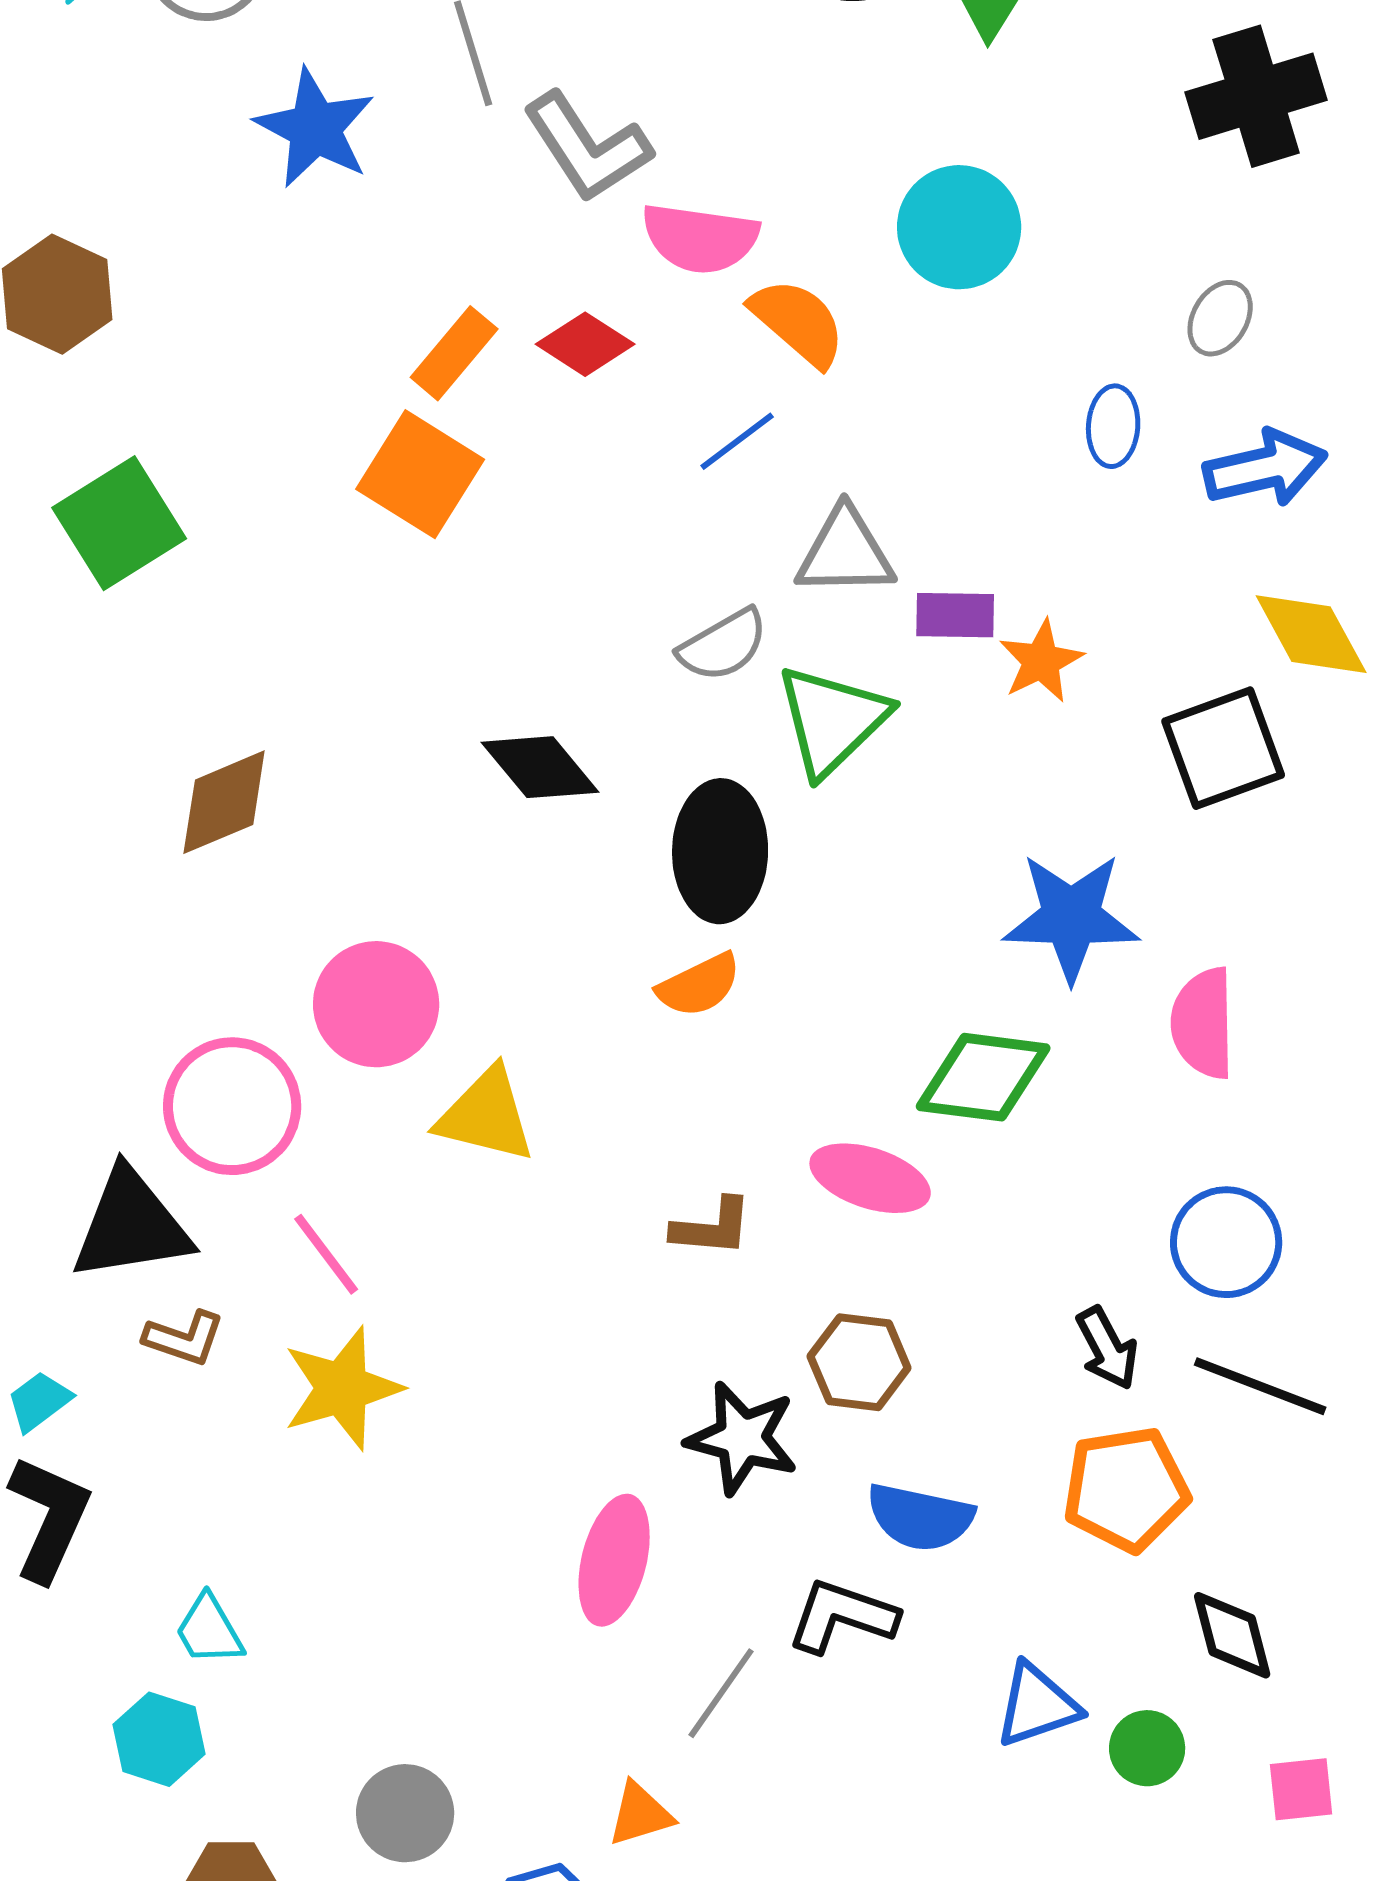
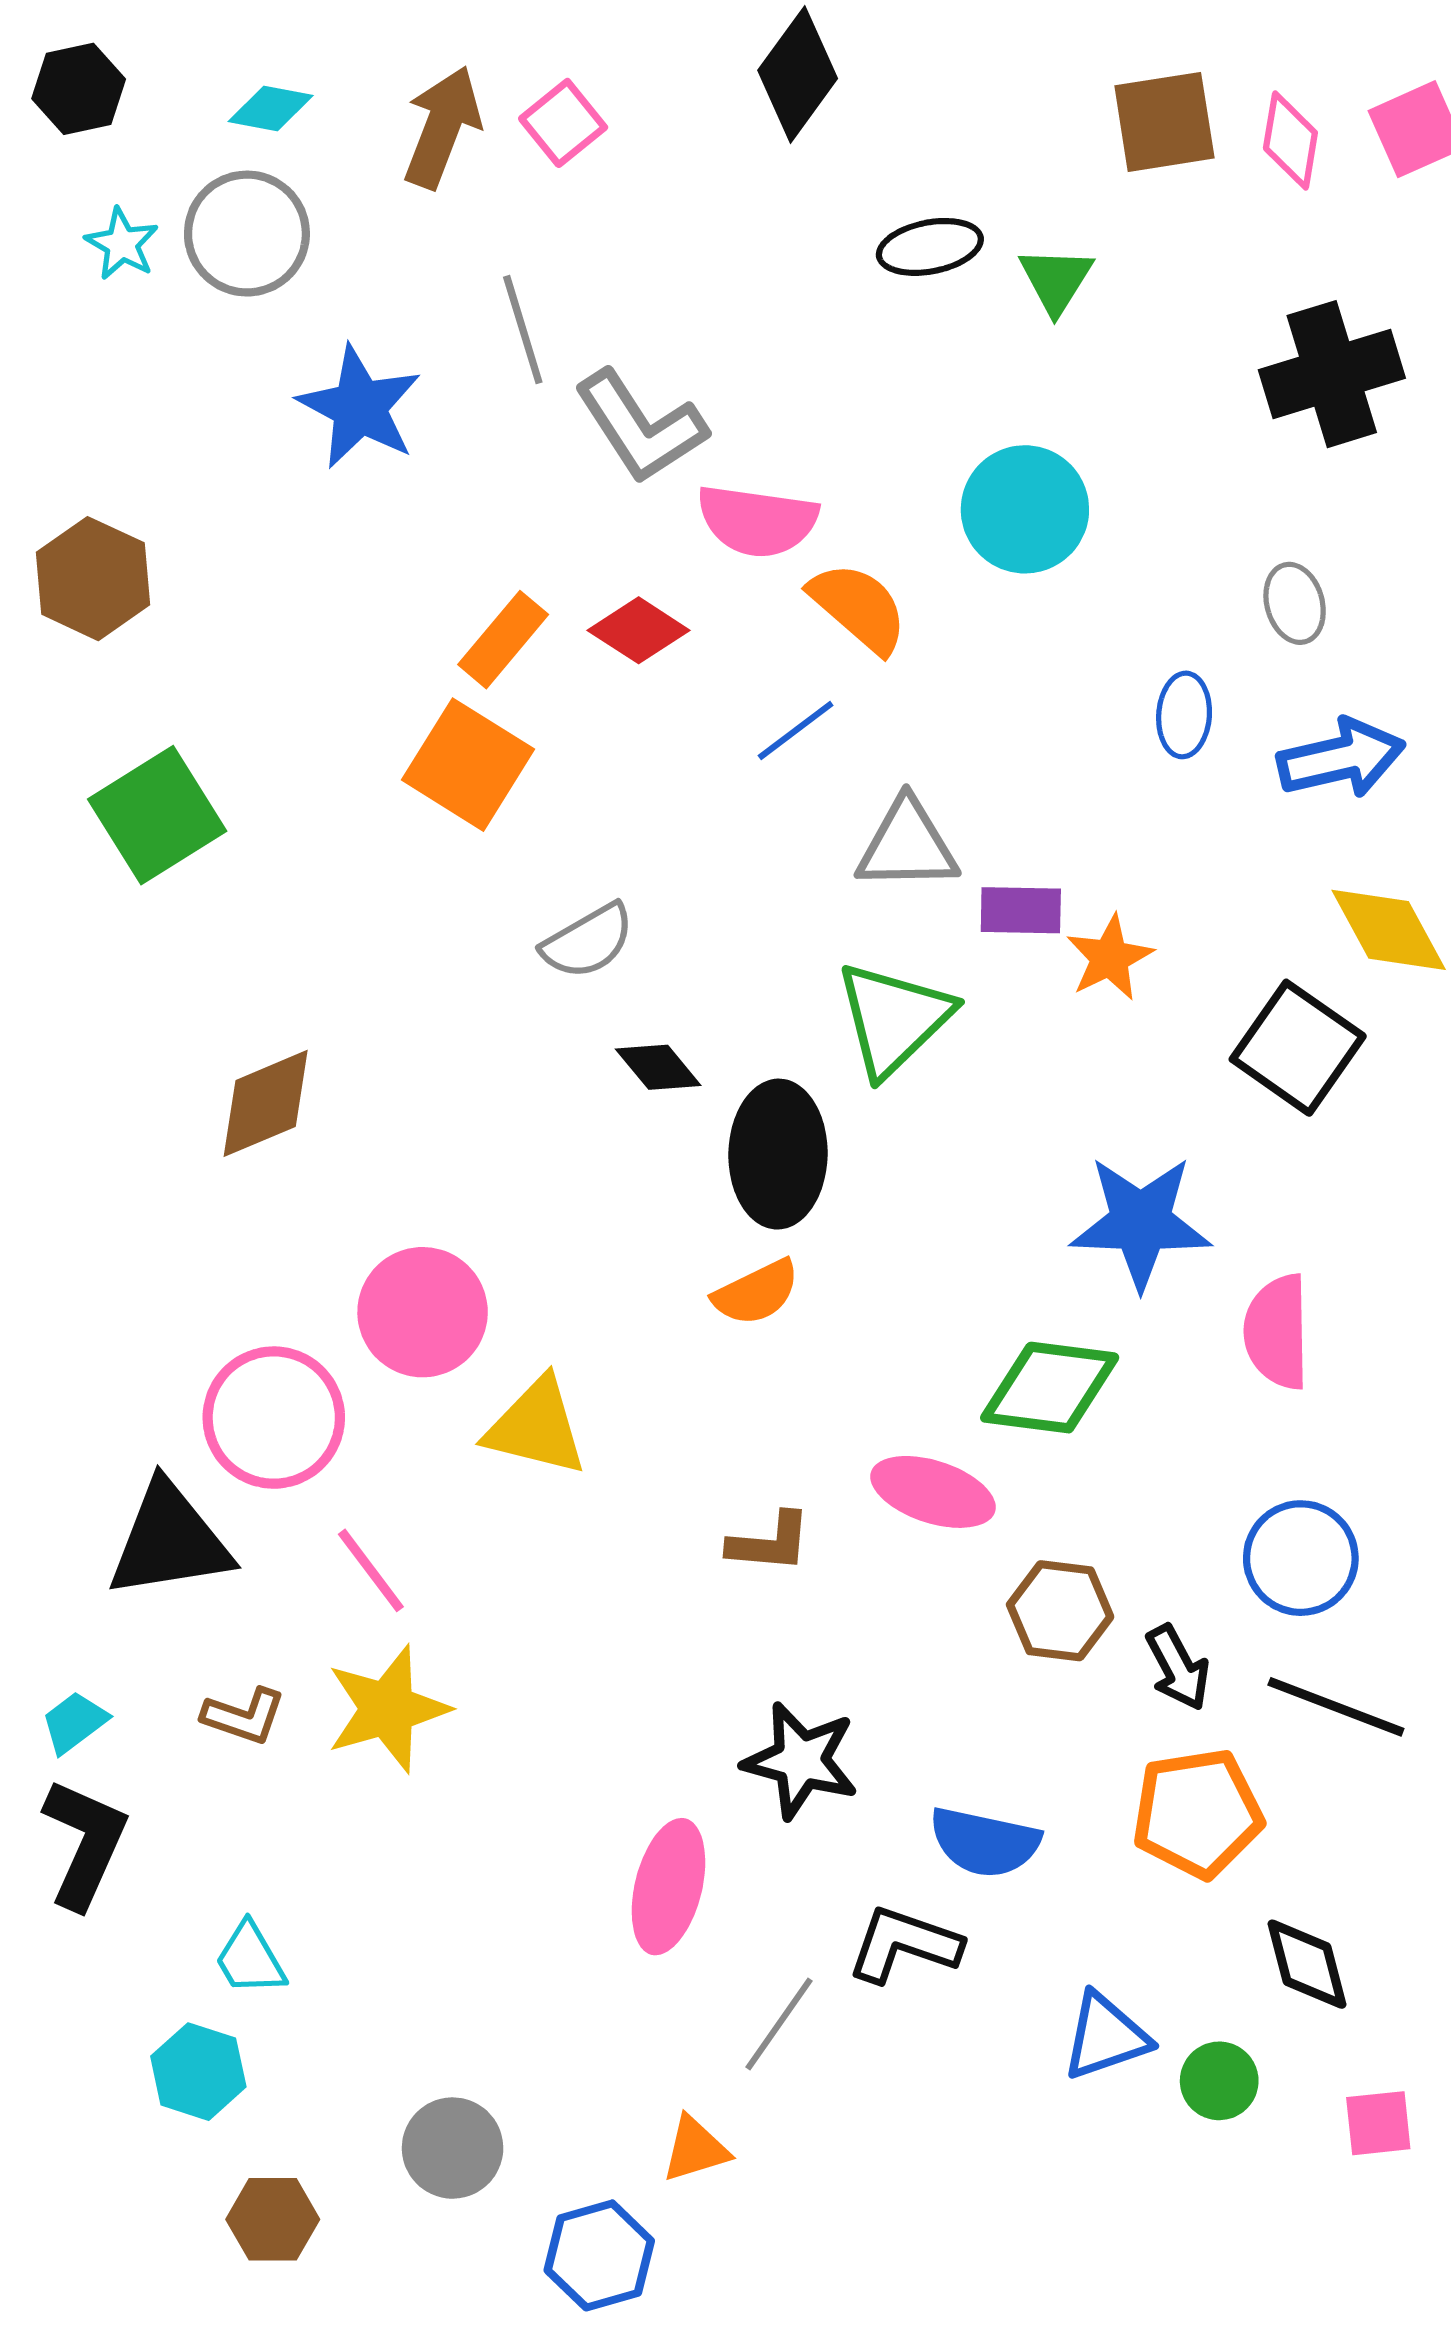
gray ellipse: (1220, 318) -> (1295, 603), turned -46
gray semicircle: (723, 645) -> (588, 941), moved
black square: (1223, 748) -> (1298, 1048), turned -35
black diamond: (540, 767) -> (658, 1067), moved, size x0.7
brown L-shape: (184, 1338) -> (244, 1716), moved
brown hexagon: (859, 1362) -> (1060, 1611), moved

